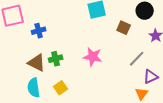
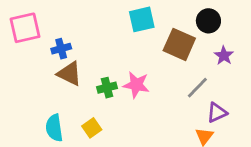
brown square: (124, 28) -> (179, 44), size x1.6
green cross: (56, 59) -> (107, 88), moved
brown triangle: (37, 63) -> (69, 74), moved

